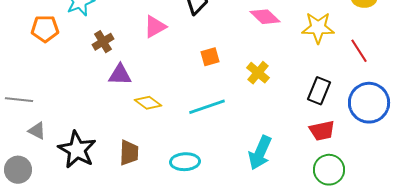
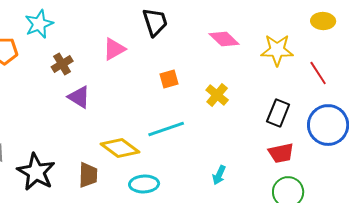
purple triangle: (120, 75) -> (79, 97), turned 30
yellow diamond: (148, 103) -> (120, 148), moved, size x1.4
cyan arrow: (260, 153) -> (219, 175), size x0.6

